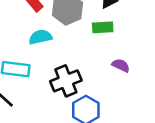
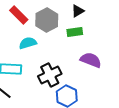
purple semicircle: (121, 65) -> (91, 60), size x1.5

